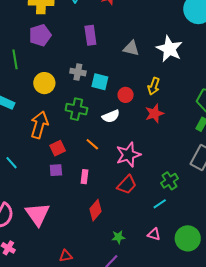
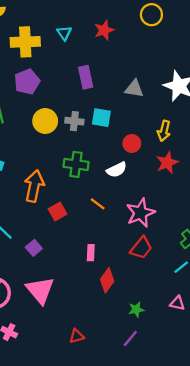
cyan square: (100, 82) -> (101, 118), moved
yellow circle: (44, 83) -> (45, 121), moved
purple square: (56, 170) -> (34, 248), moved, turned -32
pink rectangle: (84, 177) -> (91, 253), moved

